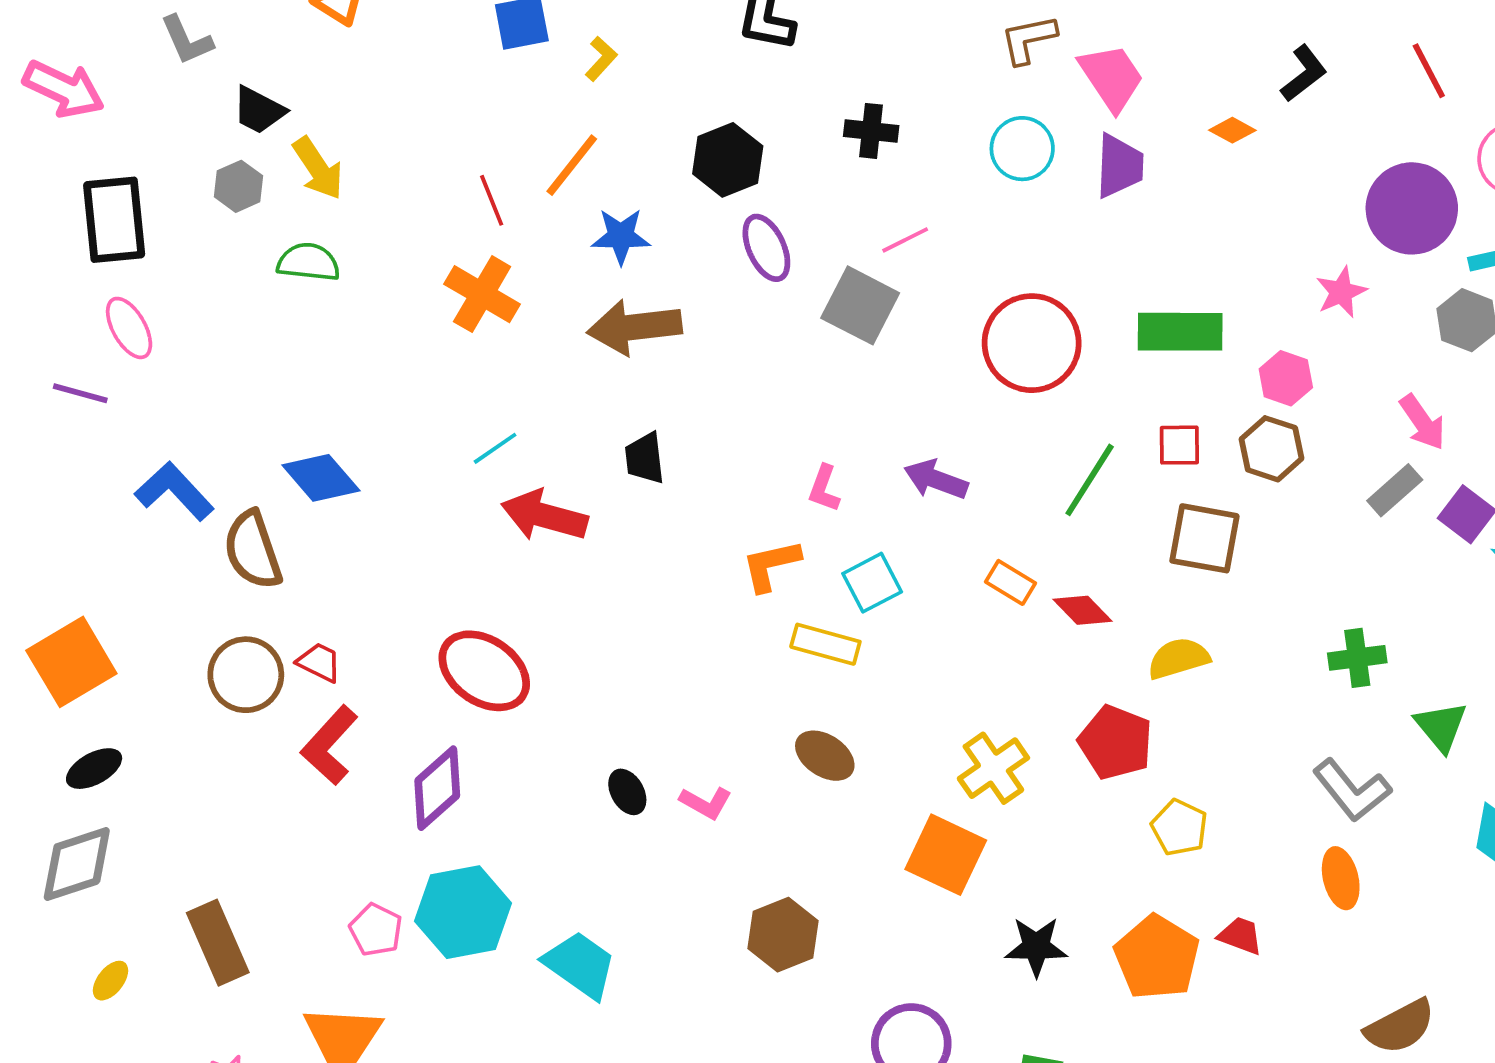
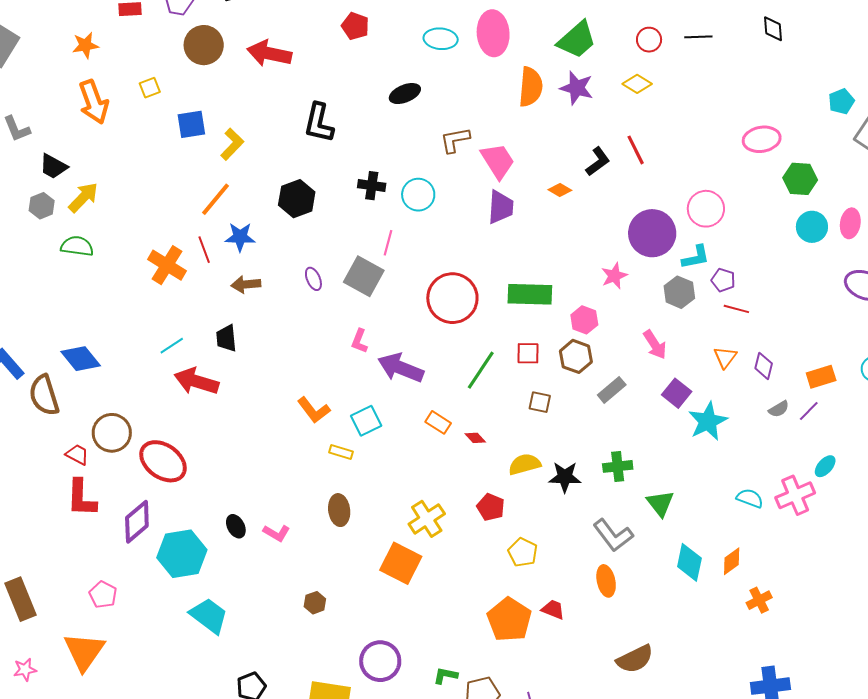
yellow L-shape: (601, 59) -> (232, 144), size x1.4
red line: (1429, 71) -> (636, 150), moved
cyan circle: (1022, 149) -> (418, 195), moved
yellow arrow: (318, 168) -> (83, 197), turned -104
red line: (492, 200) -> (204, 250), moved
pink line: (905, 240) -> (388, 243), turned -50
purple ellipse: (766, 248) -> (313, 279), moved, size x0.7
brown arrow: (634, 327) -> (246, 284), size x0.6
black trapezoid: (645, 458) -> (226, 338), moved
purple arrow: (936, 480) -> (401, 368), size x1.4
pink L-shape: (824, 488) -> (359, 341), moved
gray rectangle: (1395, 490) -> (612, 390), moved
brown square: (1204, 538) -> (540, 402), size x0.6
orange L-shape: (771, 565) -> (314, 410), turned -116
red diamond: (1082, 610) -> (475, 438), size x0.7
yellow rectangle: (825, 644) -> (341, 452), size x0.7
brown circle: (246, 675) -> (112, 433), moved
red pentagon: (1116, 742) -> (491, 507), size x0.7
red L-shape: (329, 745) -> (81, 498), turned -42
brown ellipse: (825, 756) -> (339, 510), turned 48
cyan hexagon: (463, 912) -> (182, 554), moved
brown hexagon: (783, 935) -> (315, 603), size x0.6
black star: (1036, 947) -> (565, 477), moved

